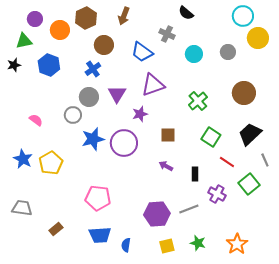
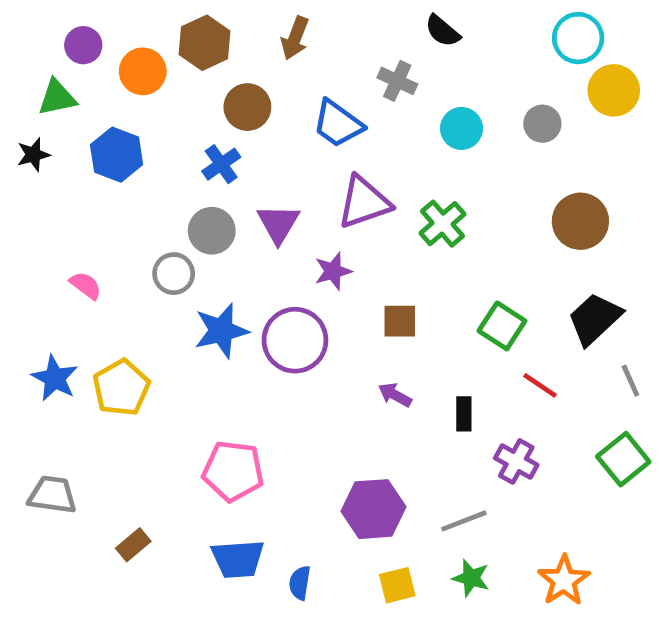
green cross: (198, 101) -> (442, 224), moved
green square: (249, 184) -> (623, 459), moved
gray line: (189, 209) -> (464, 521), moved

